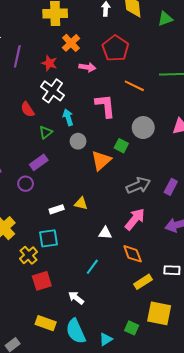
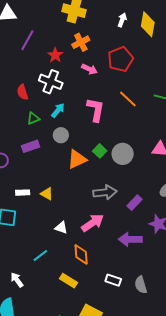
white cross: (52, 91) -> (51, 82), turned -30
cyan arrow: (68, 117) -> (58, 110), turned 42
gray circle: (143, 128) -> (123, 154), moved
purple rectangle: (39, 162) -> (31, 146), moved
yellow rectangle: (143, 282) -> (68, 281), moved, turned 48

